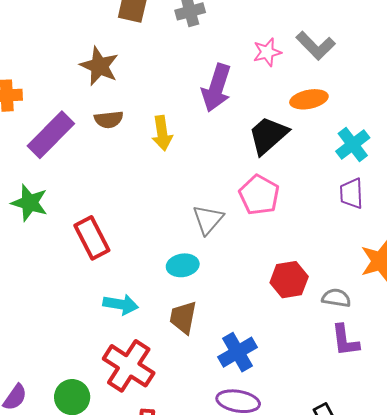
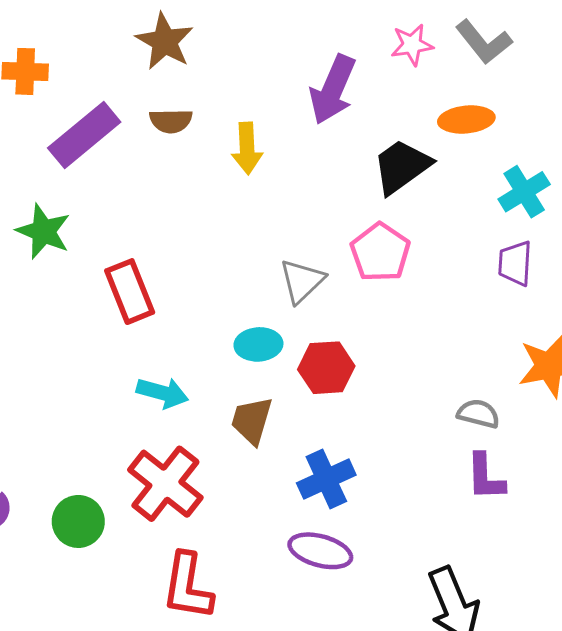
red hexagon: (289, 280) -> (326, 368), moved

